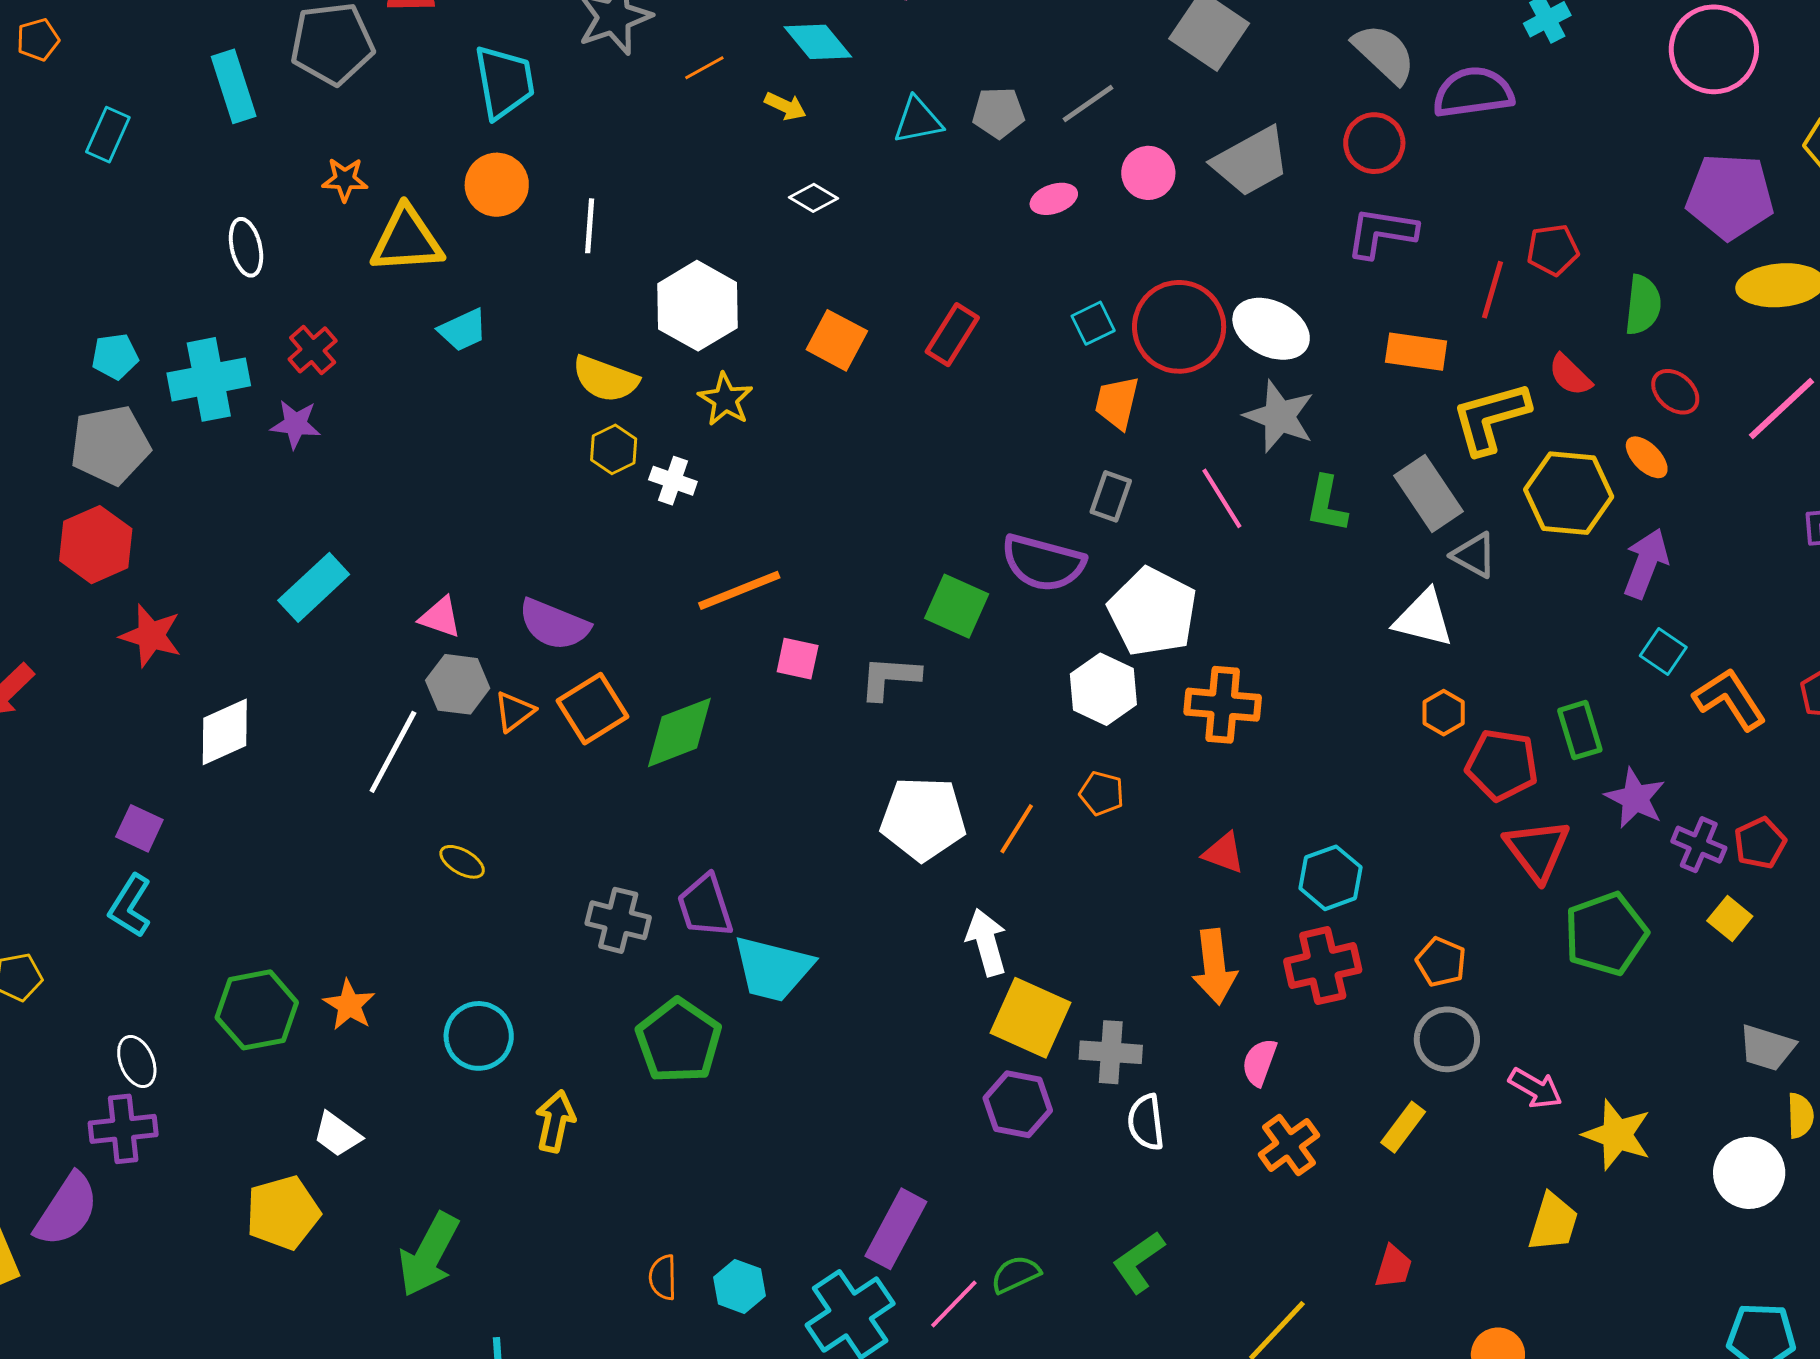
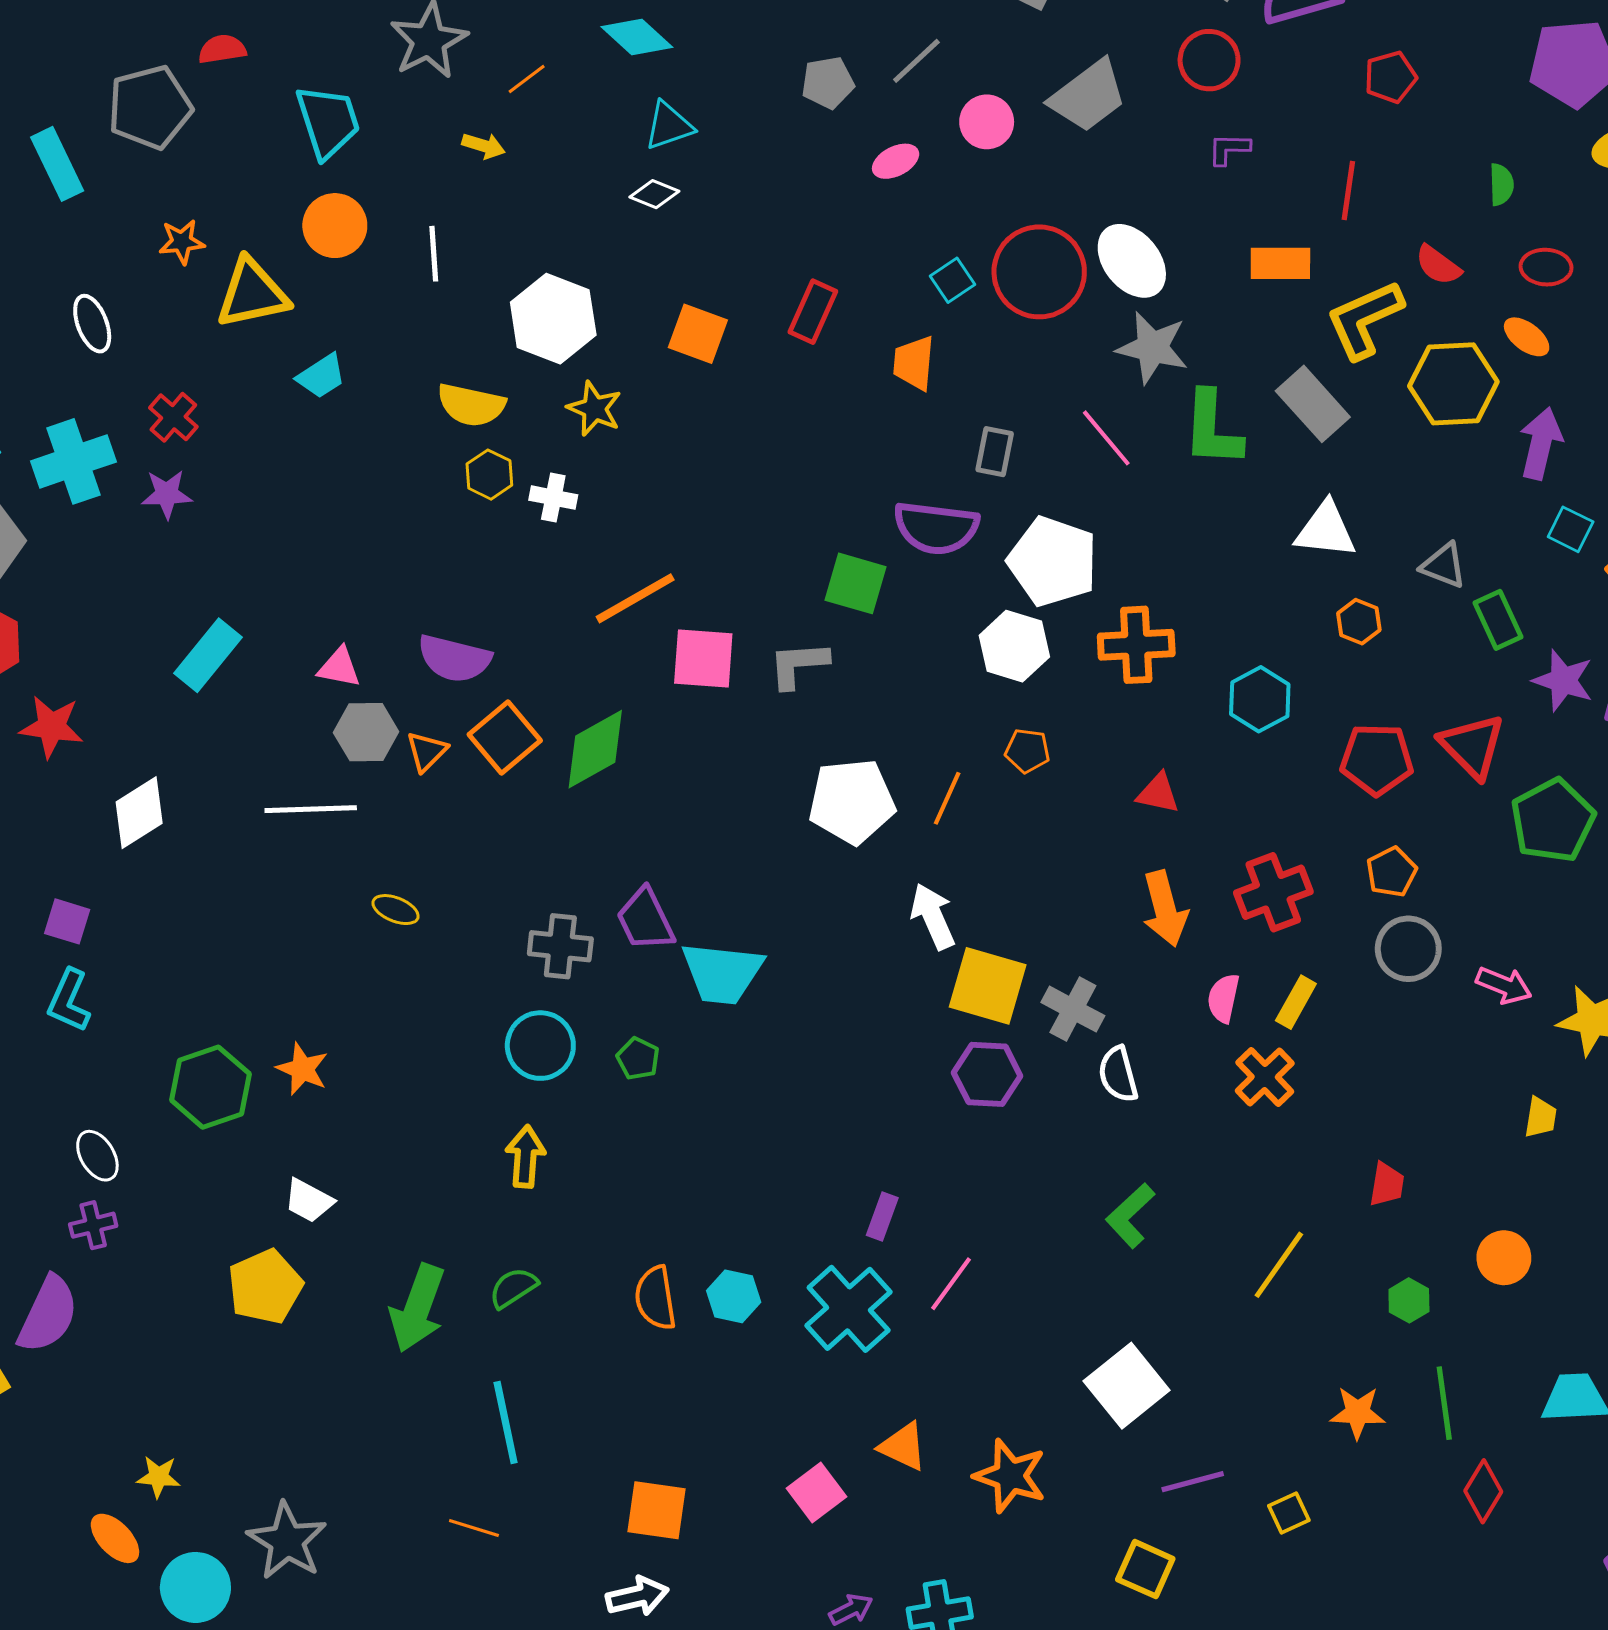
yellow arrow: (785, 106) -> (484, 146), moved
cyan triangle: (918, 120) -> (669, 126), moved
purple L-shape: (1381, 233) -> (1229, 149), size x0.6
red pentagon: (1553, 250) -> (1390, 77), moved
green semicircle: (1643, 305) -> (1501, 185), size x0.7
white ellipse: (1271, 329) -> (1132, 261), turned 32
red ellipse: (1675, 392) -> (1546, 267), turned -30
orange trapezoid: (1117, 403) -> (914, 363), moved
green L-shape: (1327, 504) -> (1212, 429), size x1.4
gray triangle: (1474, 555) -> (1444, 566), moved
pink square: (798, 659) -> (703, 659), size x1.5
white line: (393, 752) -> (311, 809), turned 68
red pentagon: (1502, 765) -> (1377, 759), moved
cyan hexagon: (1330, 878) -> (1260, 699), moved
orange pentagon: (1441, 962) -> (1392, 872), turned 30
cyan circle: (479, 1036) -> (540, 1046), moved
green pentagon: (679, 1041) -> (638, 1059), size x0.5
gray cross: (1111, 1052) -> (1073, 1009), turned 32
yellow rectangle: (1403, 1127) -> (1296, 1002), moved
purple cross: (123, 1129) -> (93, 1225), size x0.7
yellow trapezoid: (1553, 1222) -> (1541, 1117), size x0.7
purple rectangle: (896, 1229) -> (882, 1216), size x0.6
green semicircle: (1016, 1274) -> (513, 1288), moved
orange semicircle: (663, 1277) -> (655, 1298), size x1.4

